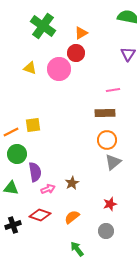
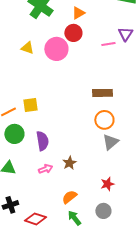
pink line: (113, 90) -> (108, 44), moved
purple semicircle: (35, 172) -> (42, 141), moved
red diamond: (40, 215) -> (35, 219), moved
green arrow: (77, 249) -> (74, 218), moved

